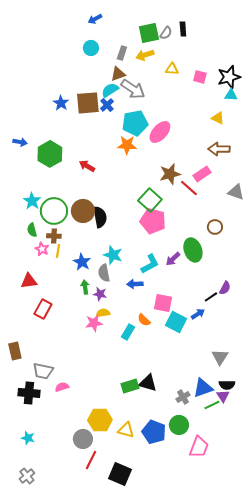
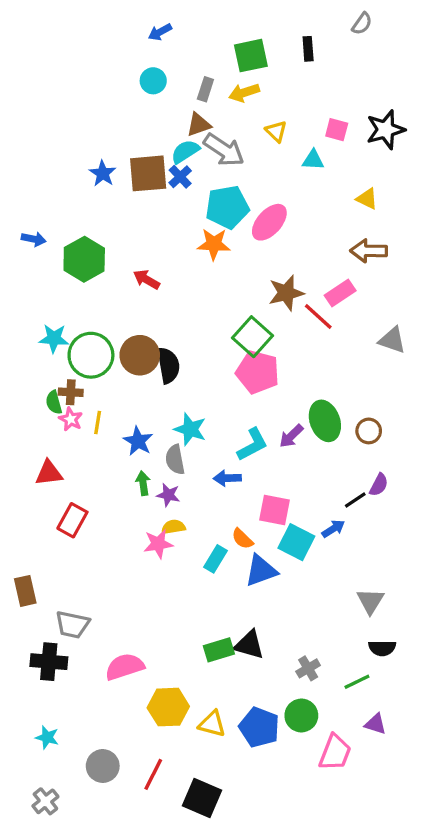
gray semicircle: (166, 33) -> (362, 24), moved
yellow triangle: (172, 69) -> (276, 131), moved, turned 40
cyan triangle: (231, 95) -> (313, 160), moved
gray triangle: (236, 192) -> (392, 340), moved
cyan star: (32, 201) -> (54, 338), turned -30
brown circle: (215, 227) -> (369, 431), moved
green semicircle: (32, 230) -> (54, 402), moved
brown cross: (54, 236) -> (71, 392), moved
pink semicircle: (62, 387) -> (125, 667), moved, size x1.6
blue triangle: (203, 388) -> (261, 571), moved
purple triangle: (223, 396) -> (375, 724), moved, turned -40
gray circle: (83, 439) -> (103, 766), moved

